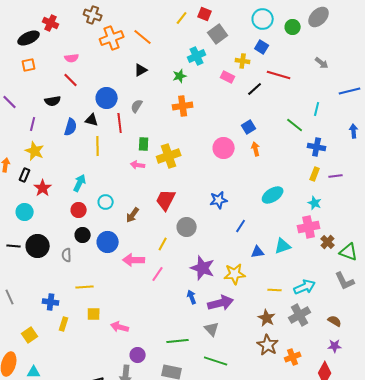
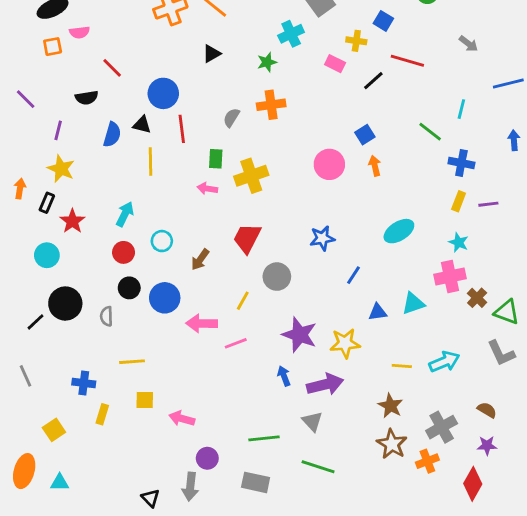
pink semicircle: (72, 58) -> (80, 32), moved
gray semicircle: (137, 106) -> (231, 118), moved
black line: (14, 246) -> (35, 322), moved, turned -48
pink line: (158, 274) -> (236, 343), turned 35
gray cross: (300, 315) -> (442, 427), moved

